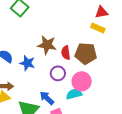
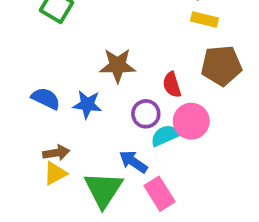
red semicircle: (66, 53) -> (172, 85), moved
brown pentagon: (86, 54) -> (221, 66), moved
cyan semicircle: (74, 94) -> (165, 136), moved

